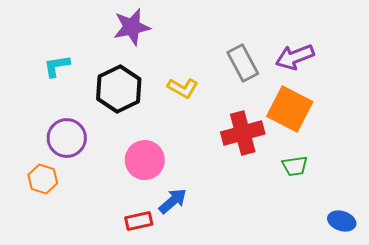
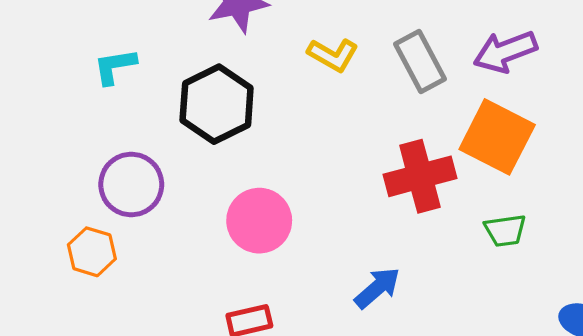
yellow L-shape: (183, 88) -> (333, 55), moved
blue arrow: (173, 201) -> (377, 288), moved

